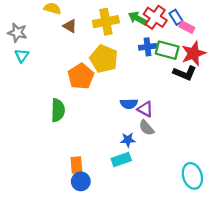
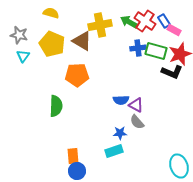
brown triangle: (70, 26) -> (82, 41), moved, size x1.5
yellow pentagon: (104, 59) -> (52, 44), moved
orange pentagon: (81, 76) -> (77, 75), turned 30

